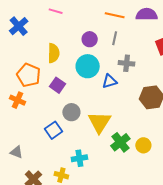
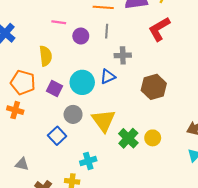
pink line: (56, 11) -> (59, 22), moved
cyan circle: (88, 66) -> (82, 82), moved

